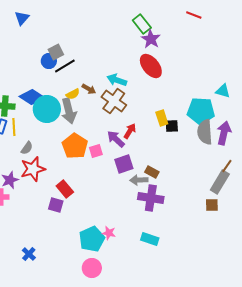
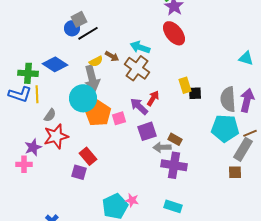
cyan circle: (47, 109) -> (83, 98), moved
cyan pentagon: (201, 111) -> (225, 128), moved
brown line: (227, 166) -> (250, 133), turned 32

